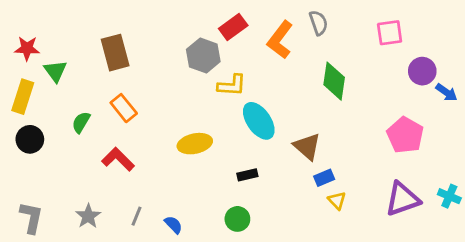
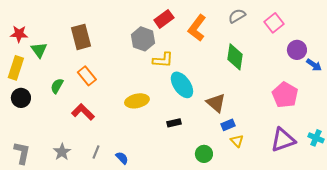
gray semicircle: (318, 23) -> (237, 16), moved, turned -102
pink square: (390, 33) -> (274, 23), turned -30
green circle: (237, 219) -> (204, 154), moved

